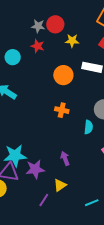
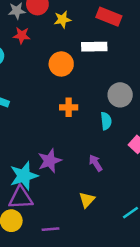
purple arrow: (65, 158) -> (96, 163), moved
purple star: (35, 169) -> (50, 161), moved
purple line: (44, 200) -> (50, 229), moved, turned 64

